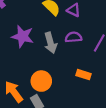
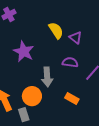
gray arrow: (51, 43) -> (47, 77), moved

